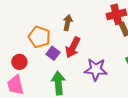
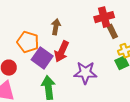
purple square: (53, 53) -> (42, 58), size x1.5

